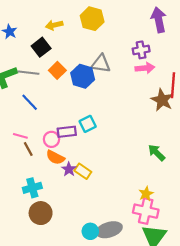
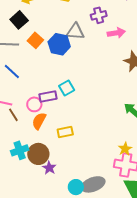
purple cross: (141, 50) -> (99, 15), moved
orange semicircle: (55, 157) -> (39, 121), turned 96
purple star: (69, 169) -> (49, 168), moved
yellow rectangle: (83, 171) -> (65, 132), turned -42
brown circle: (41, 213) -> (38, 154), moved

